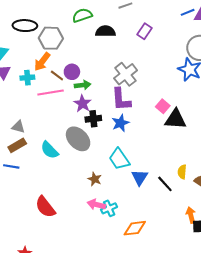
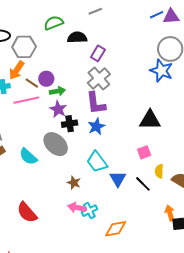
purple rectangle: (144, 31) -> (98, 53), moved
pink square: (163, 106) -> (144, 152), moved, turned 32

